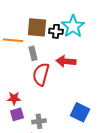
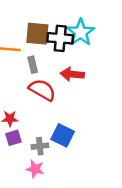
black cross: (56, 31) -> (60, 38), size x1.5
red semicircle: (41, 74) -> (42, 90), turned 105
blue square: (80, 112) -> (63, 135), moved

